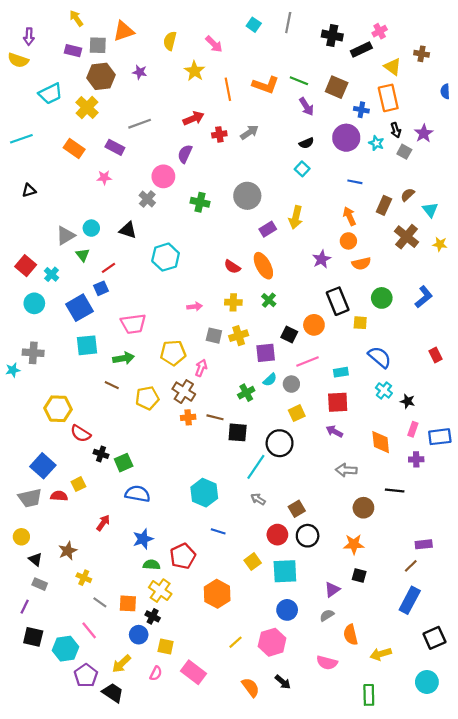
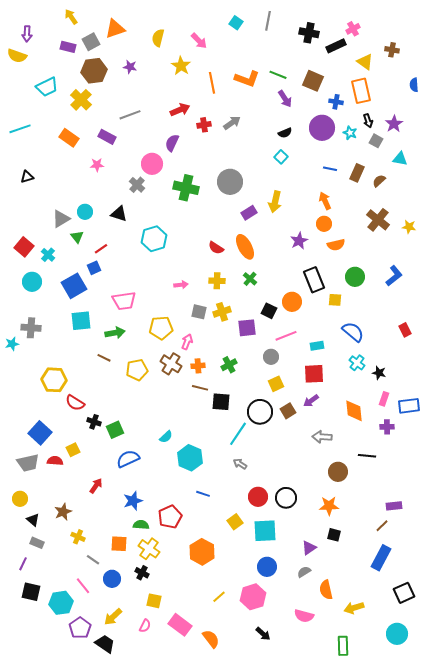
gray square: (98, 45) -> (91, 42), turned -30
green cross: (200, 202) -> (186, 188), size x1.4
brown rectangle: (384, 205) -> (357, 173), moved
cyan triangle: (430, 210) -> (400, 159), moved, turned -42
cyan semicircle: (270, 380) -> (166, 437), moved
orange cross: (188, 417) -> (198, 366), moved
purple arrow: (334, 431) -> (311, 401), turned -63
blue semicircle: (138, 494) -> (128, 459), turned -35
brown square: (297, 509) -> (288, 411), moved
orange square: (128, 603) -> (119, 544), moved
blue circle: (139, 635) -> (112, 579), moved
orange semicircle: (251, 687) -> (211, 639), moved

